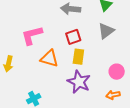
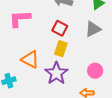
red square: (73, 37) -> (60, 28), turned 35
orange triangle: (49, 58) -> (30, 59), moved

